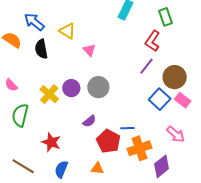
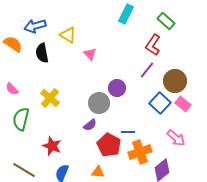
green rectangle: (166, 17) -> (166, 21), turned -30
blue arrow: (34, 22) -> (35, 26), turned -55
gray circle: (98, 87) -> (99, 103), moved
purple circle: (71, 88) -> (117, 88), moved

